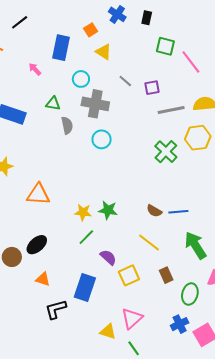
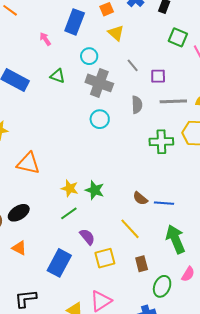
gray semicircle: (67, 125) -> (137, 105), moved
green cross: (166, 152) -> (161, 142), turned 35
black L-shape: (56, 309) -> (26, 299), moved

